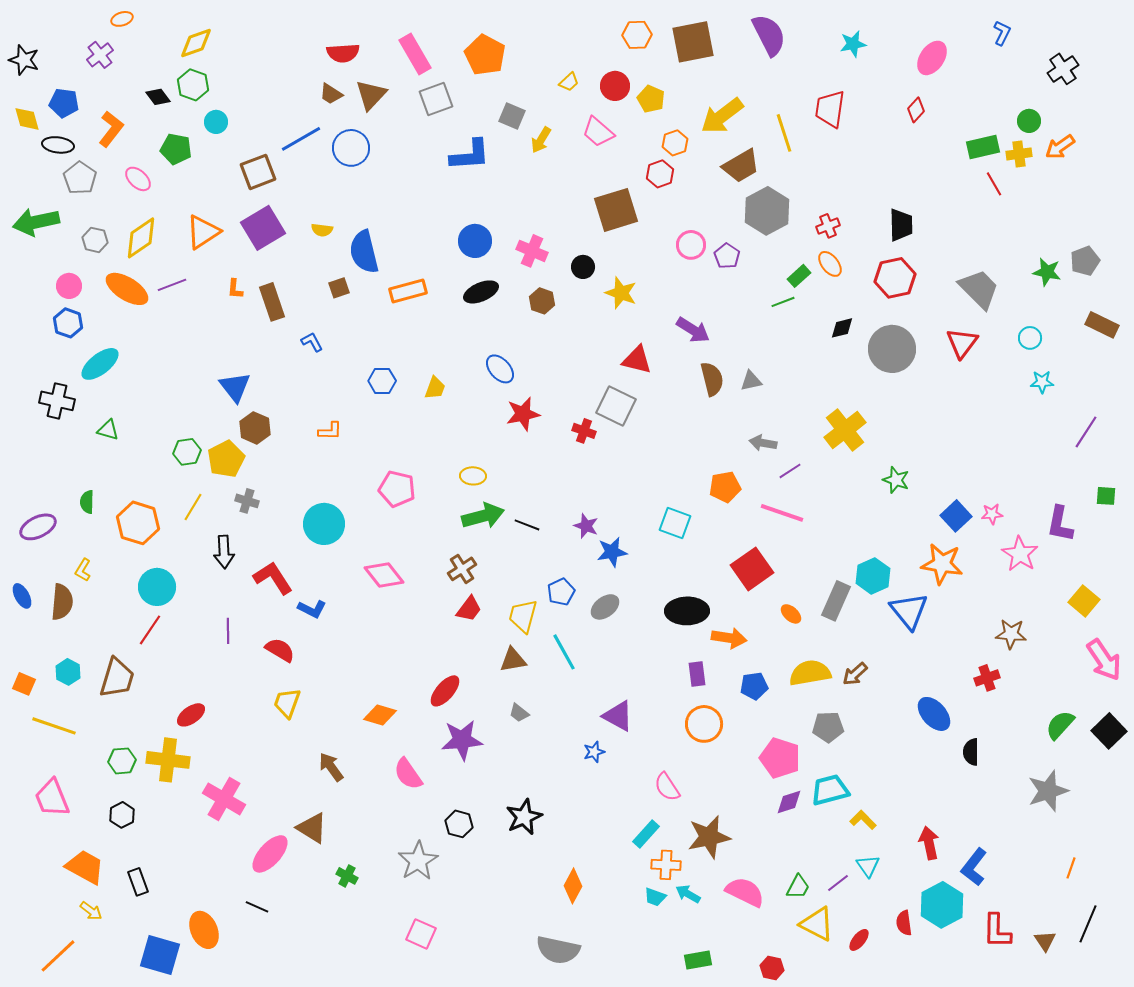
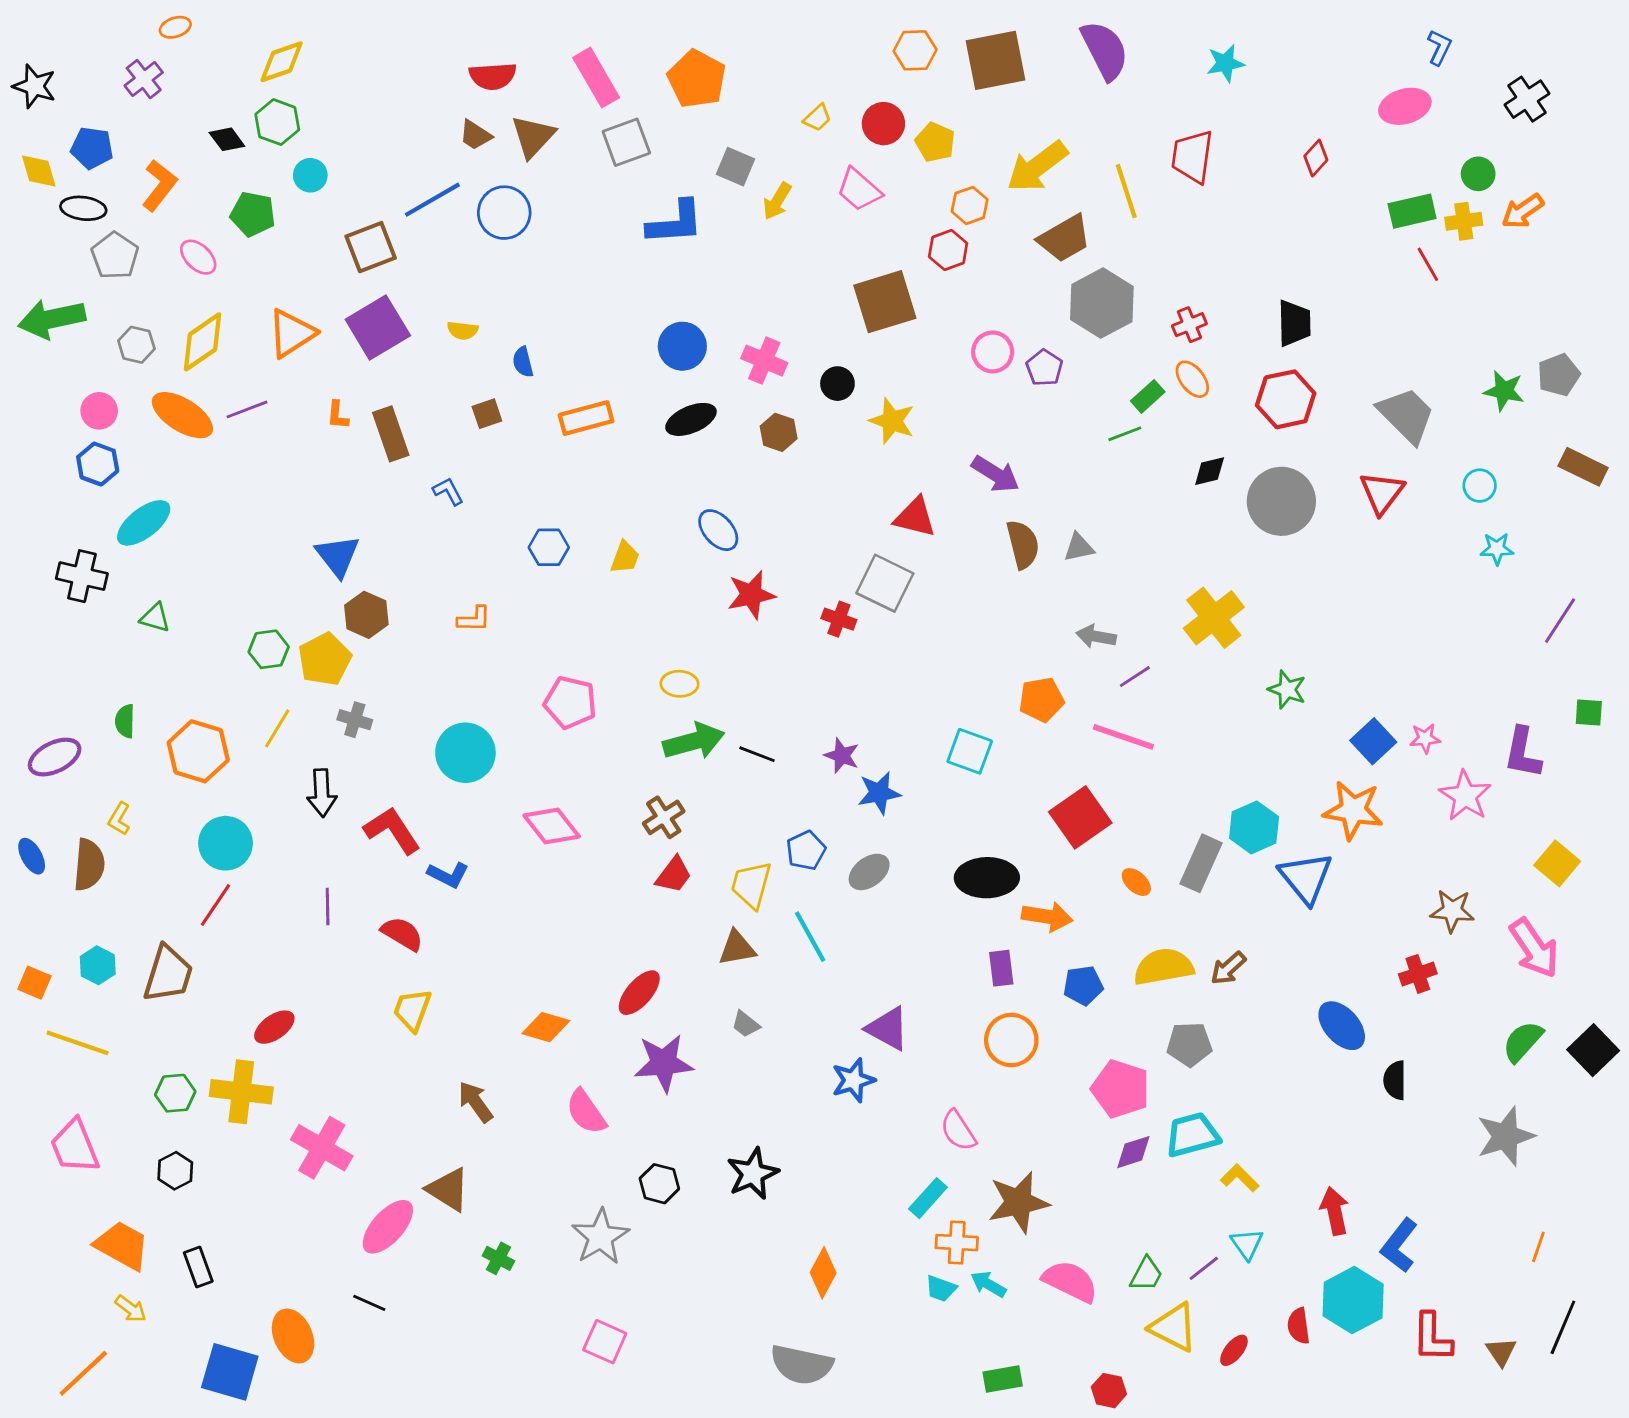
pink ellipse: (932, 58) -> (1405, 106), moved, turned 40
blue semicircle: (364, 252) -> (523, 362), size x0.5
pink arrow: (1104, 660) -> (1534, 948), moved
blue star: (594, 752) -> (853, 1080), size x1.4

